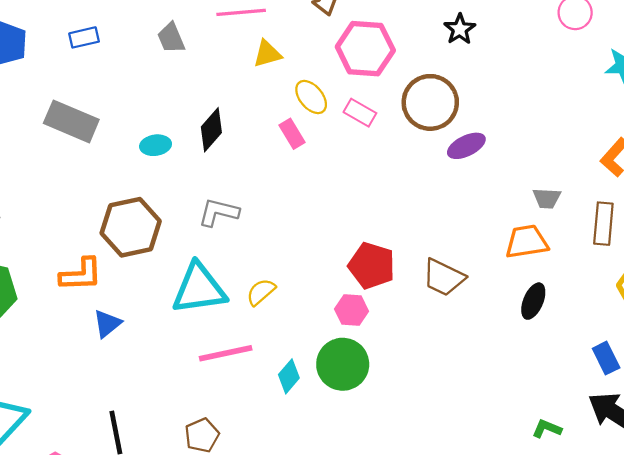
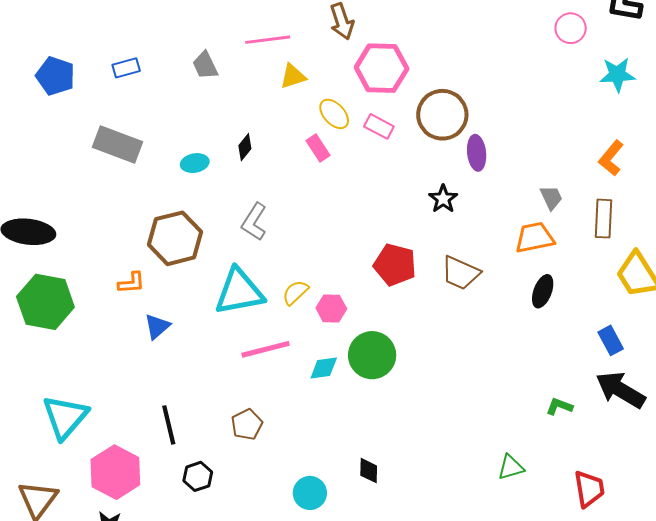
black star: (460, 29) -> (443, 199), moved
black diamond: (211, 130) -> (245, 147), size x0.7
purple ellipse: (466, 146) -> (477, 153), turned -68
gray trapezoid: (547, 198) -> (551, 198), turned -116
gray L-shape: (219, 212) -> (254, 222), turned -69
orange L-shape: (81, 274) -> (132, 283), size x0.7
pink hexagon: (352, 310) -> (331, 308), moved
cyan diamond: (289, 376) -> (324, 368), turned 44

